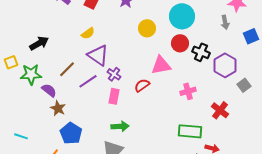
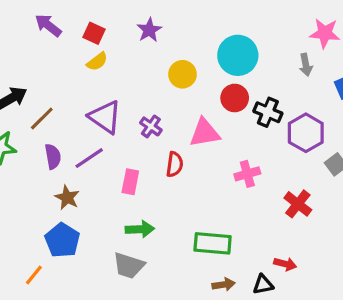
yellow semicircle: (88, 33) -> (97, 62), moved
brown line: (67, 69) -> (42, 119), moved
purple cross: (114, 74) -> (151, 126), moved
red semicircle: (142, 85) -> (175, 164), turned 133
purple semicircle: (49, 90) -> (53, 156), moved, turned 42
brown star: (58, 108) -> (67, 198), moved
green rectangle: (190, 131) -> (213, 243), moved

